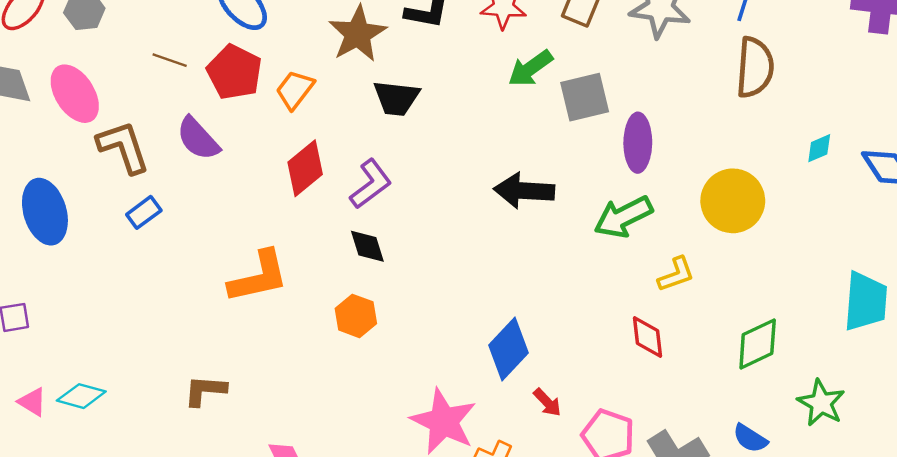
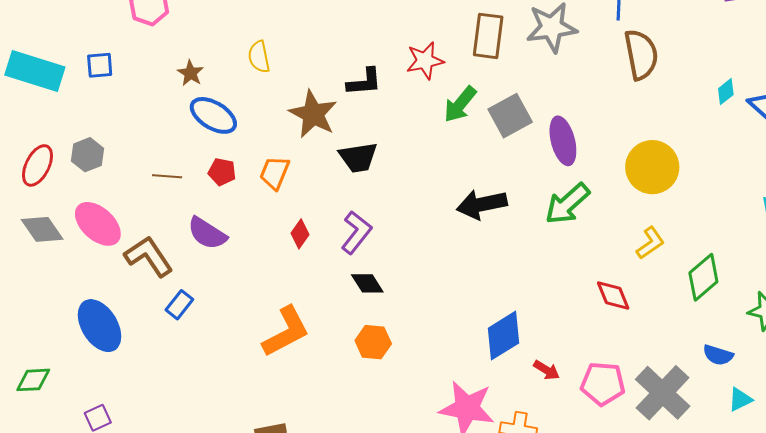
red pentagon: (234, 72) -> (222, 172), size x0.6
cyan diamond: (819, 148) -> (726, 92), moved
red diamond: (305, 168) -> (300, 234), size x0.6
yellow L-shape: (676, 274) -> (650, 243), moved
blue diamond: (508, 349) -> (503, 336), turned 30

